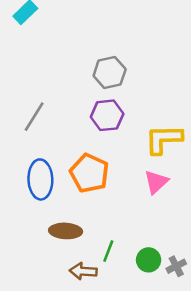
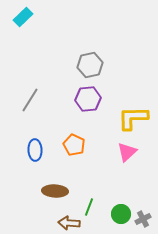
orange pentagon: (89, 173) -> (74, 145), size x0.7
blue ellipse: (40, 179) -> (35, 150), size x0.7

